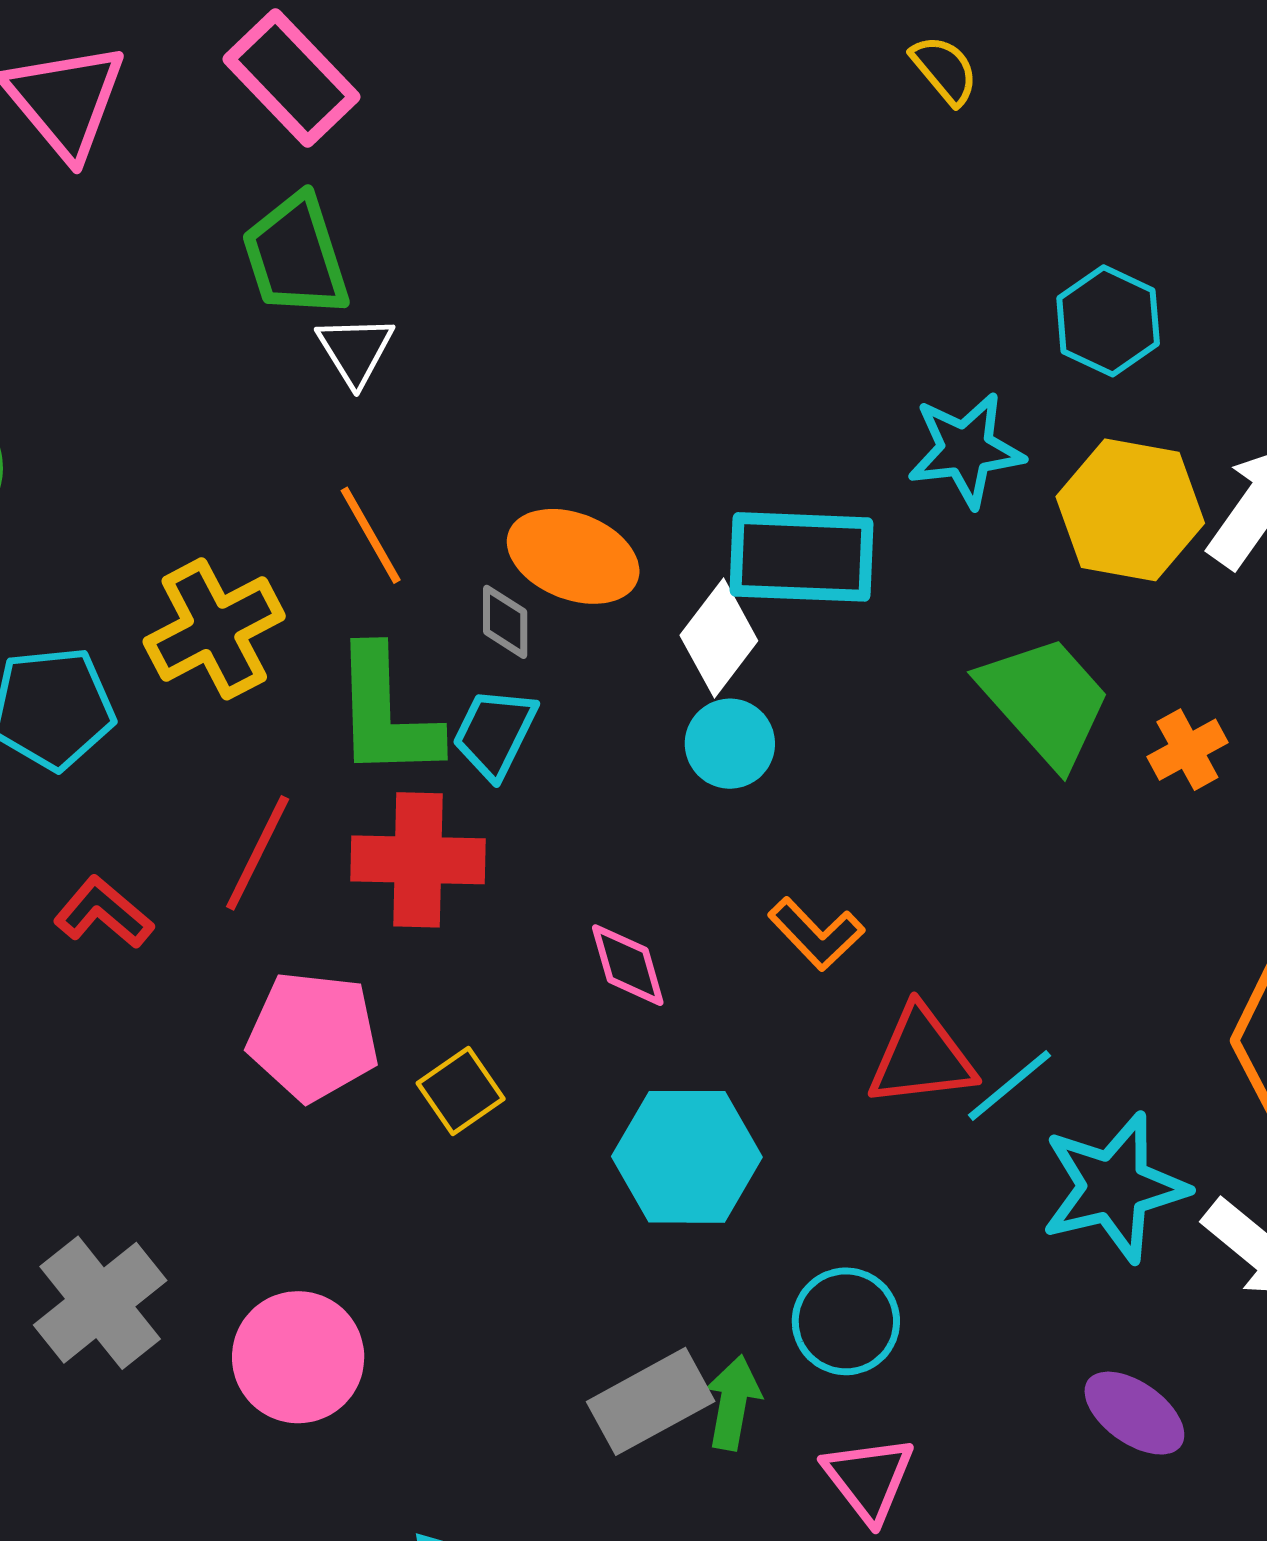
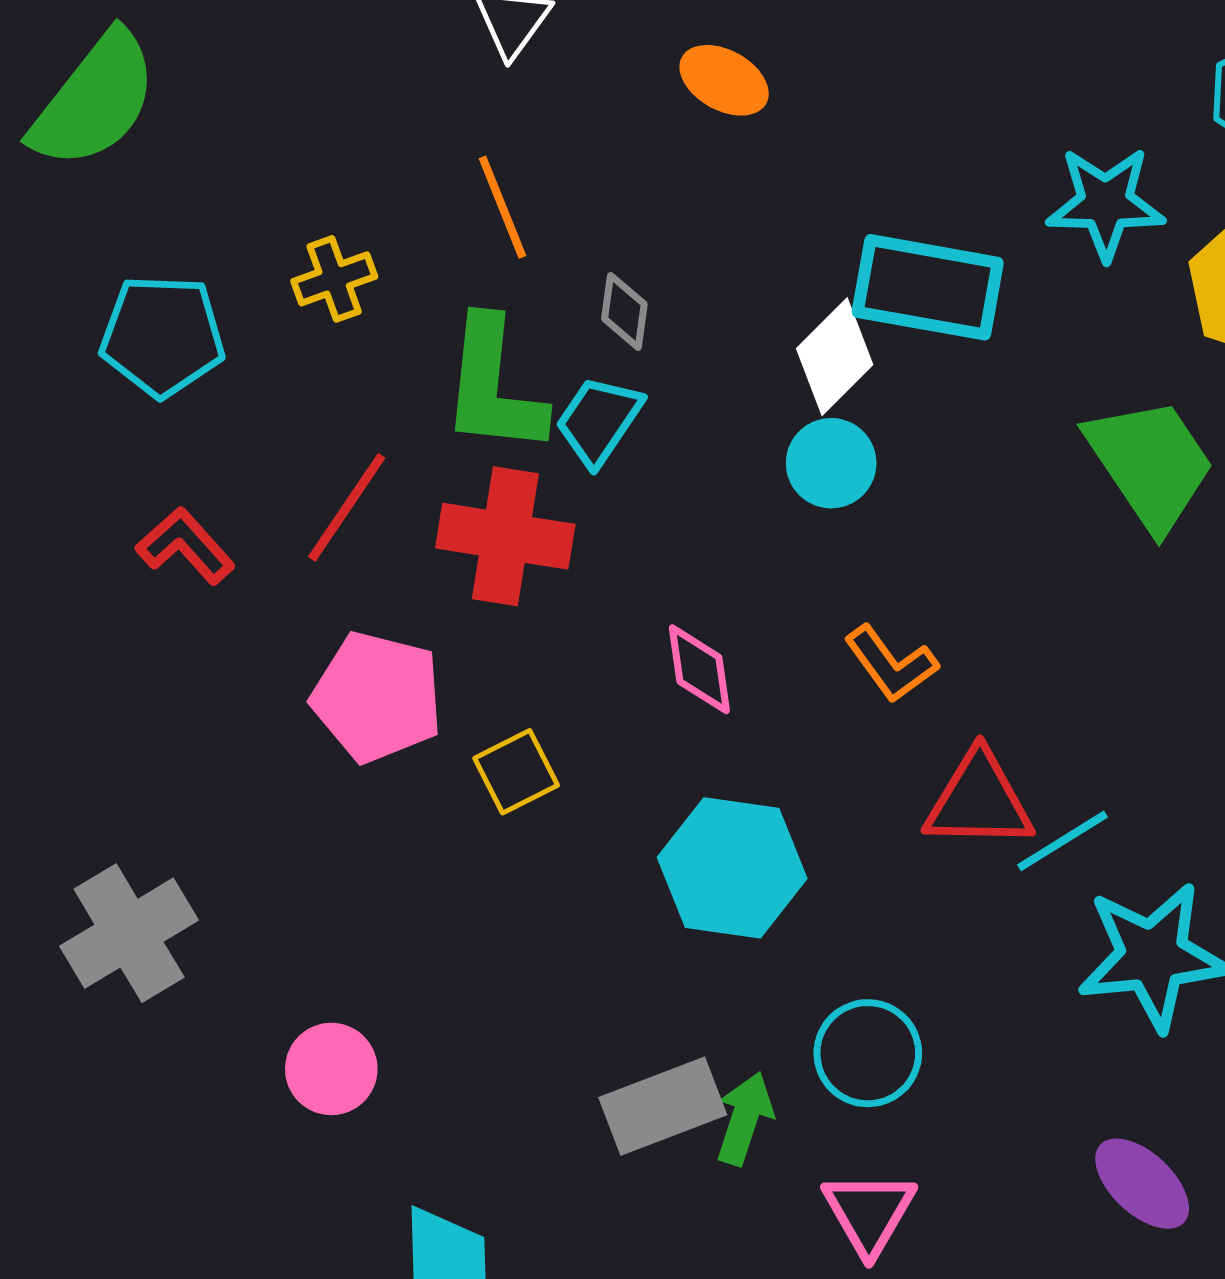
orange ellipse: (573, 556) -> (724, 80), moved, size x0.7
yellow cross: (214, 629) -> (334, 279), size x0.6
pink circle: (298, 1357) -> (331, 1069), moved, size x0.7

